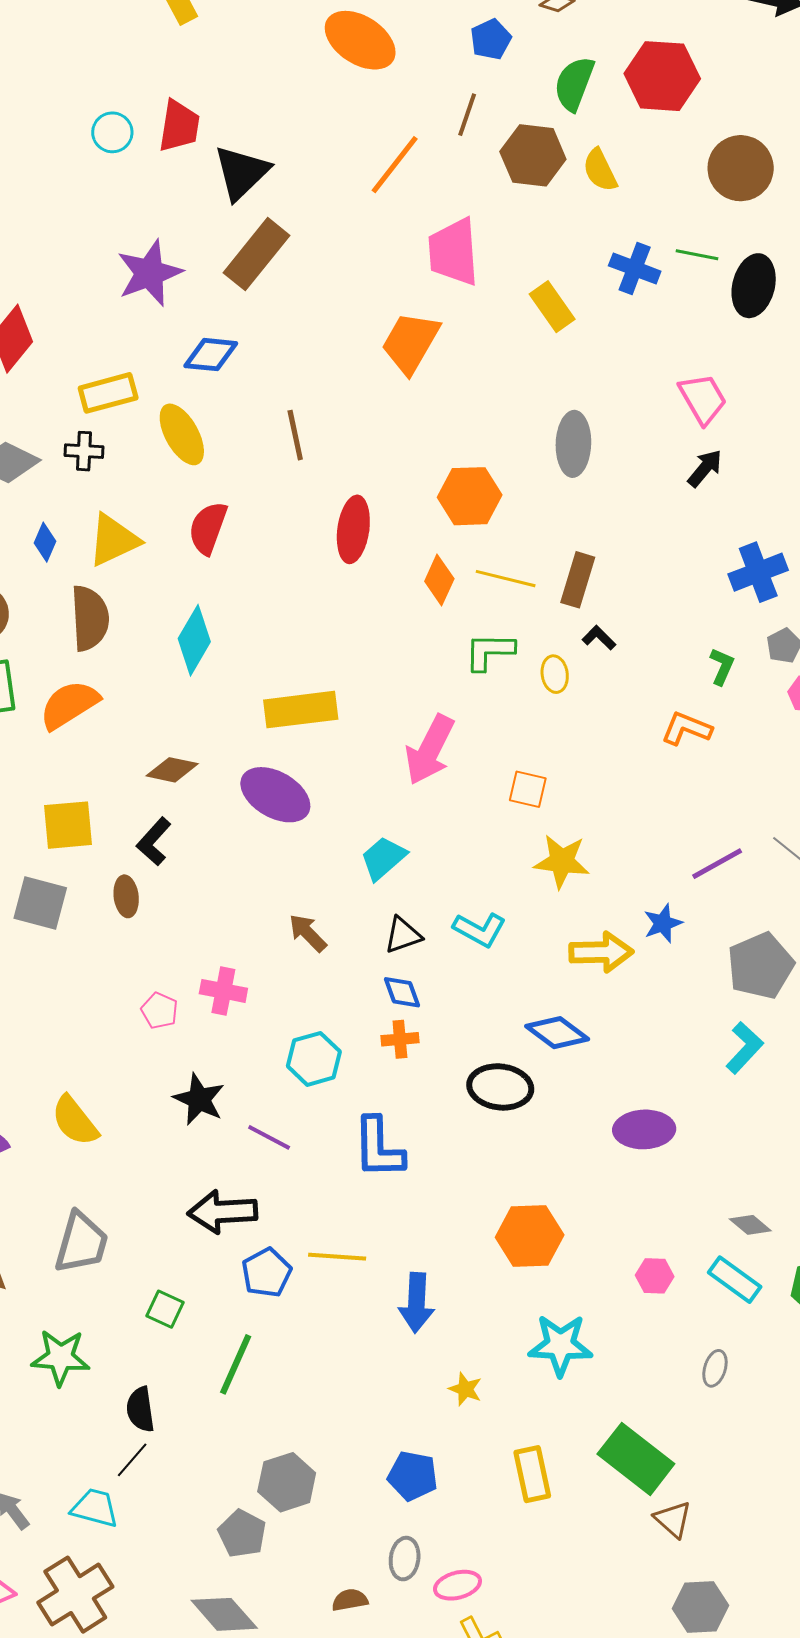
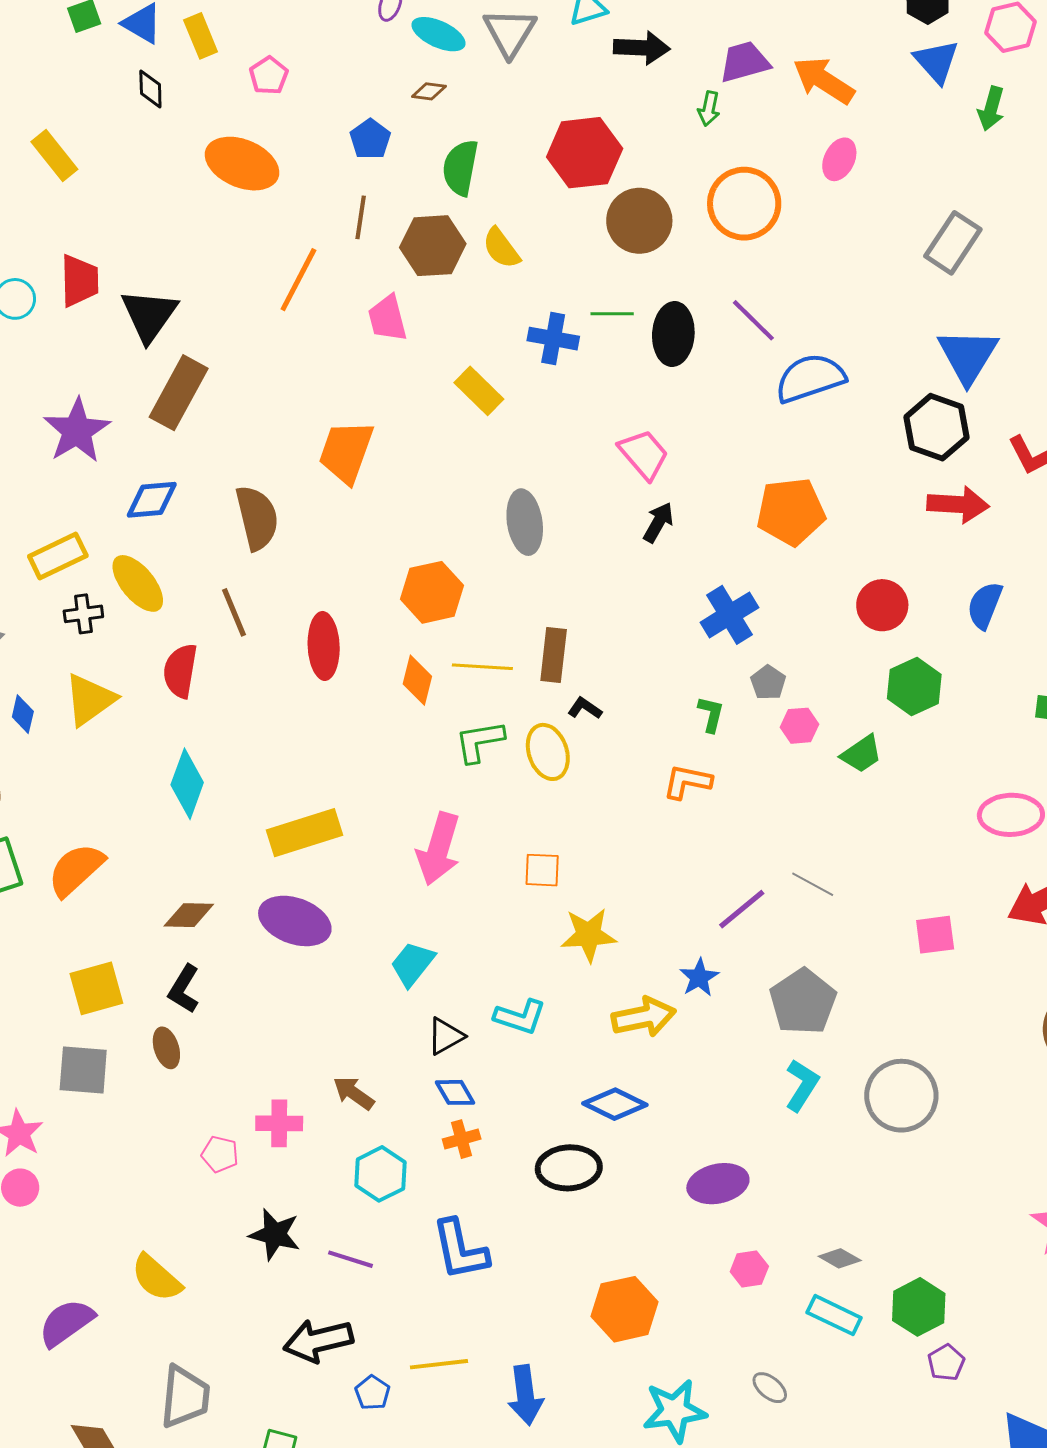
red hexagon: (662, 76) -> (585, 153), moved
pink trapezoid: (453, 252) -> (388, 318), moved, size x0.7
brown line: (295, 435) -> (234, 612), moved
black cross: (84, 451) -> (83, 614), moved
brown semicircle: (90, 618) -> (257, 518), moved
yellow ellipse: (555, 674) -> (548, 752), size x1.5
brown arrow: (308, 933) -> (354, 1093), moved
blue pentagon: (267, 1273) -> (372, 1393), size x0.7
pink hexagon: (655, 1276) -> (749, 1269), moved
gray ellipse: (715, 1368) -> (770, 1388), moved, turned -57

